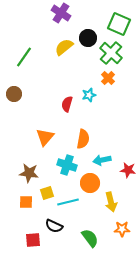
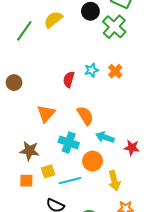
yellow semicircle: (64, 47) -> (53, 20), moved
orange cross: (108, 78) -> (115, 71), moved
brown circle: (14, 94) -> (14, 83), moved
orange semicircle: (83, 139) -> (85, 116), turned -42
cyan arrow: (102, 160) -> (105, 137), turned 30

